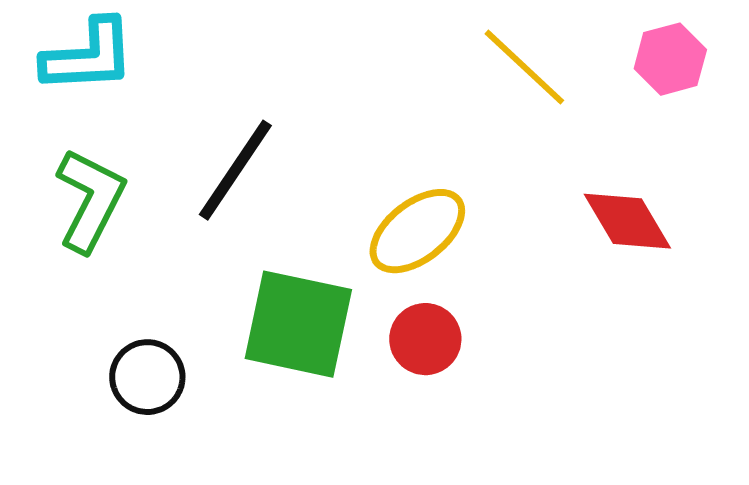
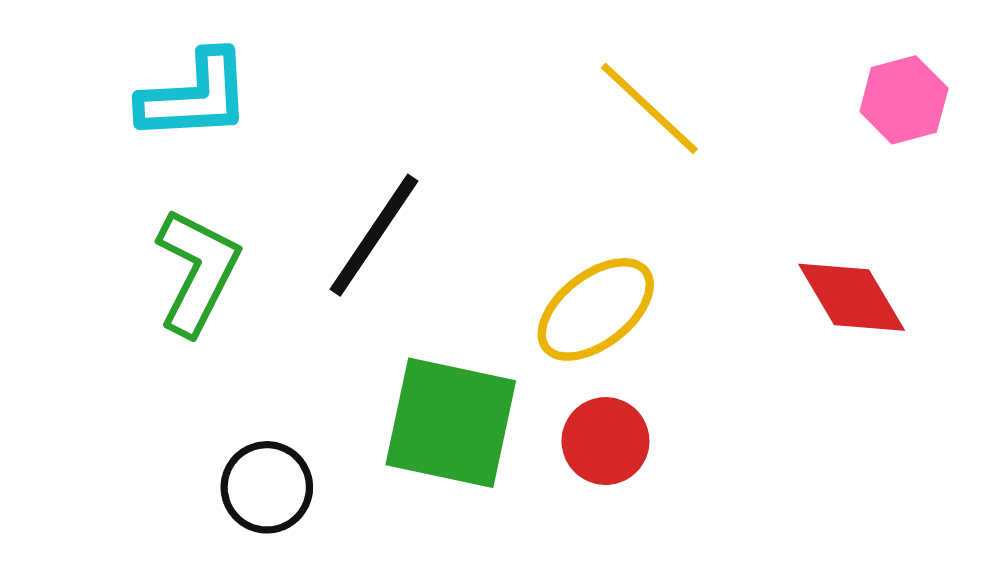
yellow line: (524, 67) -> (649, 108), moved

